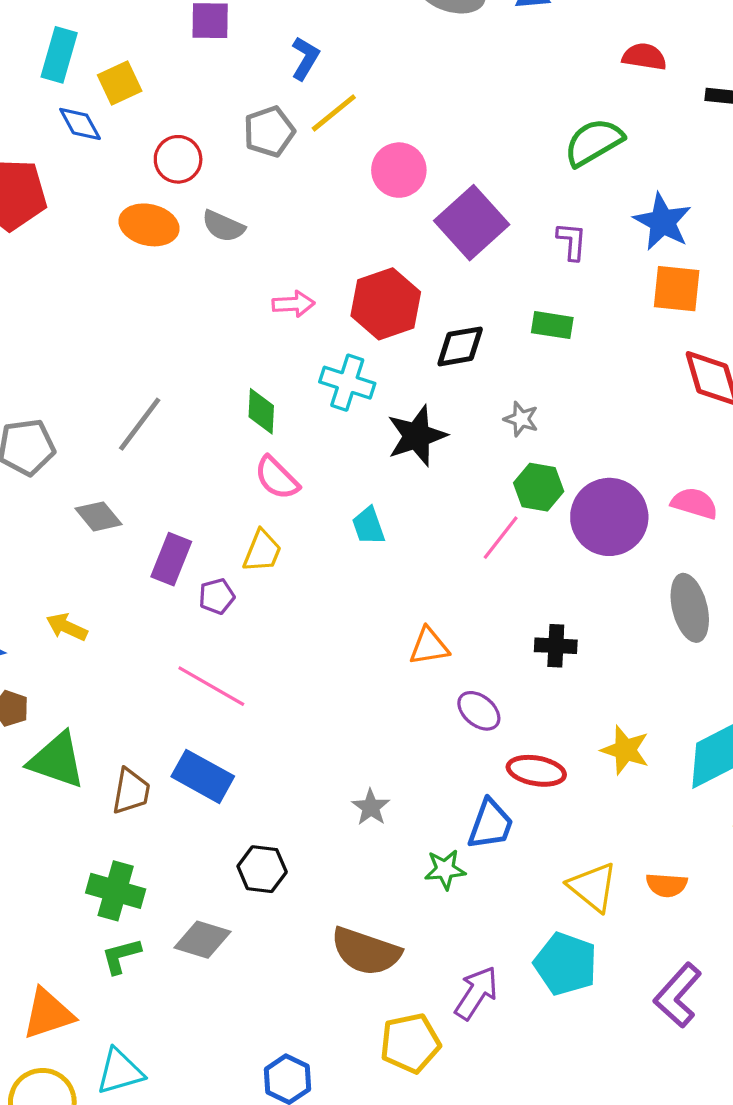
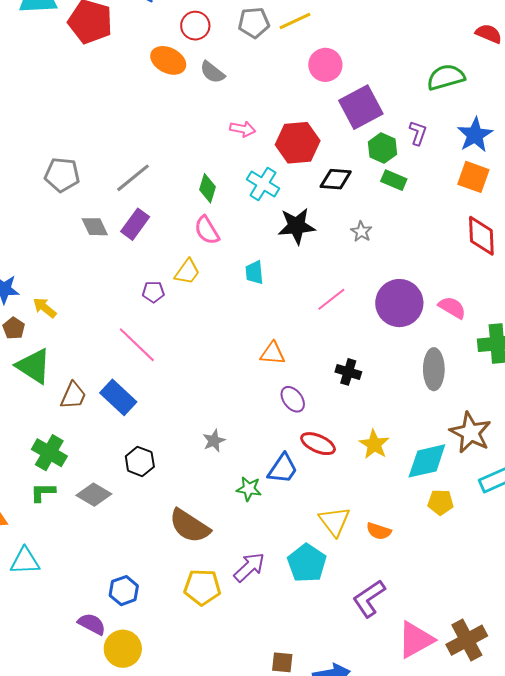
green hexagon: (539, 487) -> (383, 148), moved
purple rectangle: (171, 559) -> (135, 224), moved
yellow arrow: (67, 627) -> (45, 308), moved

